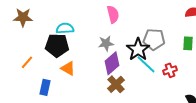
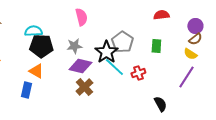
gray pentagon: (154, 39) -> (122, 42), turned 30
black pentagon: (57, 45) -> (41, 46), moved
purple diamond: (112, 63) -> (80, 66), turned 55
blue rectangle: (45, 87) -> (26, 90), moved

